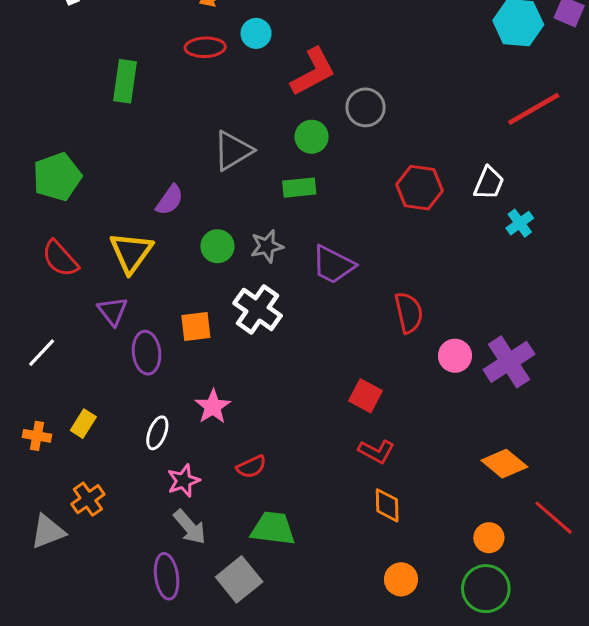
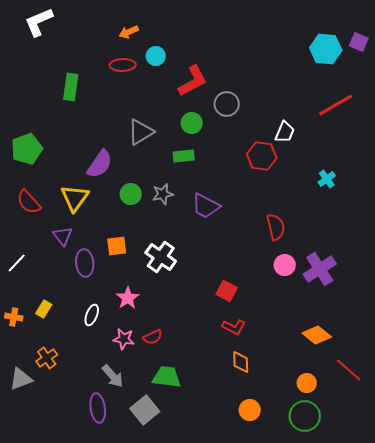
white trapezoid: (489, 183) -> (285, 132), moved
purple semicircle: (170, 200) -> (100, 164), size x1.4
white cross: (258, 309) -> (161, 257), moved
red semicircle: (409, 313) -> (276, 227), moved
pink star: (184, 481) -> (124, 339), moved, turned 30

